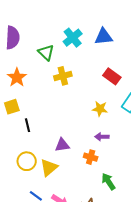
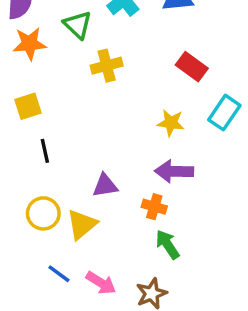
orange star: (17, 77) -> (30, 44), moved, turned 30
yellow square: (12, 107) -> (28, 106), moved
purple arrow: (102, 137) -> (174, 171), size x1.5
green arrow: (108, 182) -> (167, 244), moved

